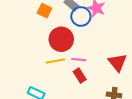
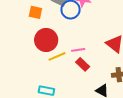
red circle: (61, 39) -> (46, 40), moved

